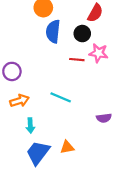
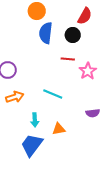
pink star: (99, 53) -> (88, 71), moved, turned 30
cyan arrow: (30, 126) -> (35, 120), moved
orange triangle: (67, 147) -> (59, 129), moved

